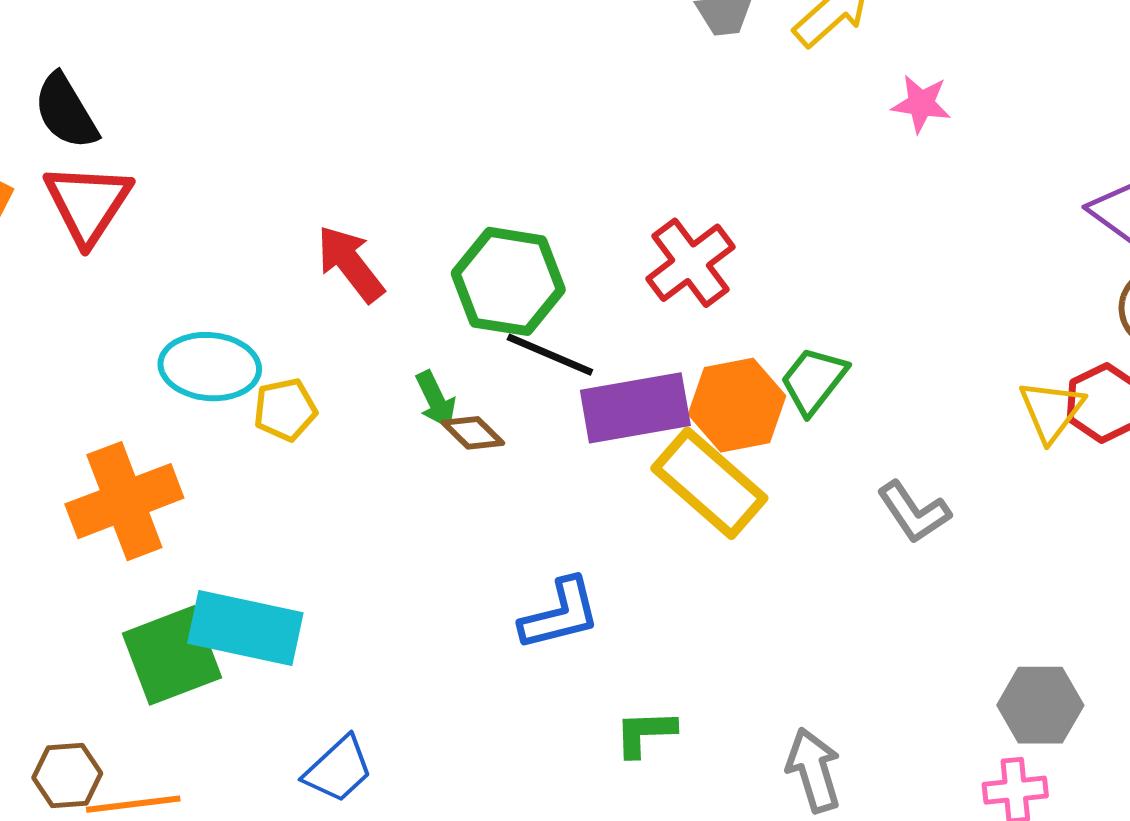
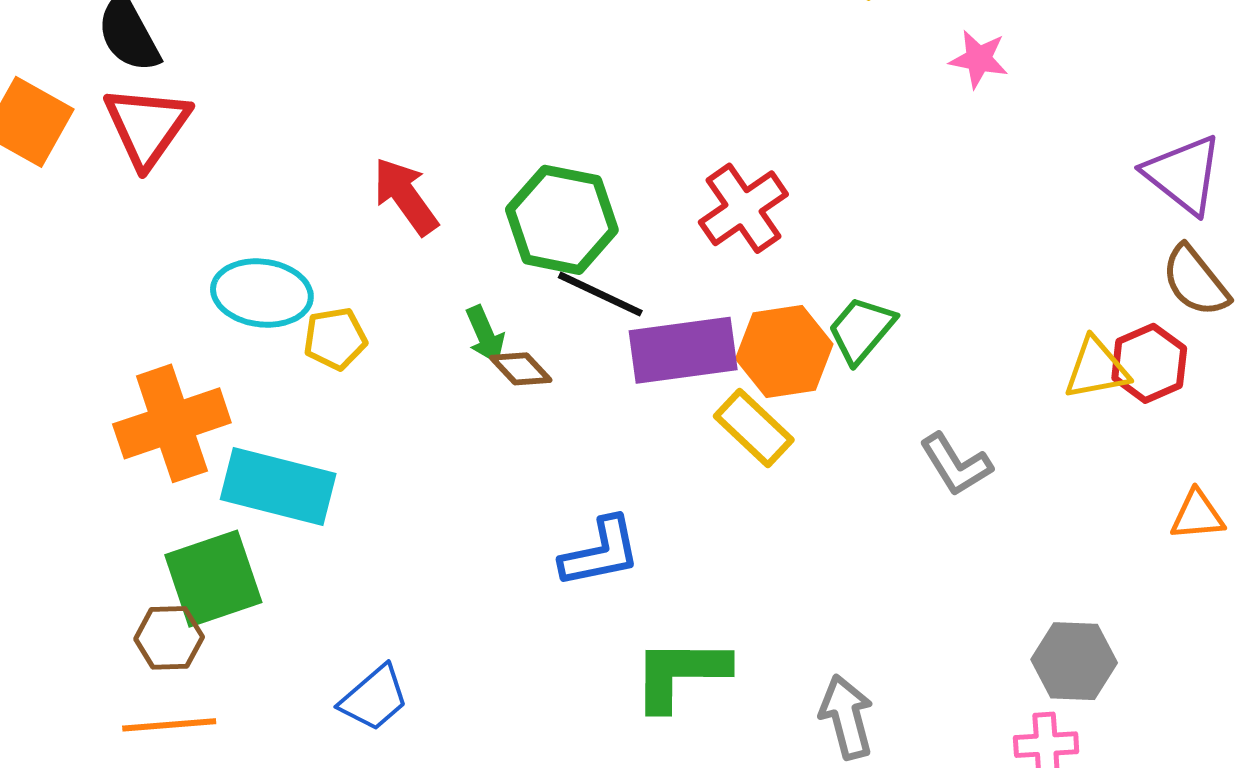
yellow triangle: (1051, 411) -> (1096, 369), turned 40
yellow rectangle: (709, 483) -> (754, 428), size x0.7
cyan rectangle: (245, 628) -> (278, 486), moved
green L-shape: (645, 733) -> (680, 674), size x1.6
brown hexagon: (67, 776) -> (169, 638), moved

